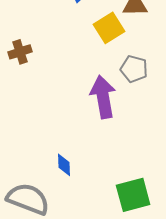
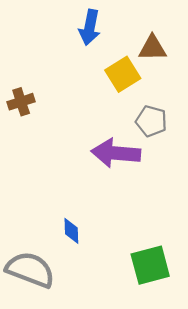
purple arrow: (103, 97) -> (116, 153), turned -75

